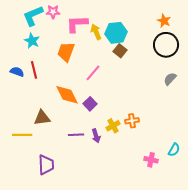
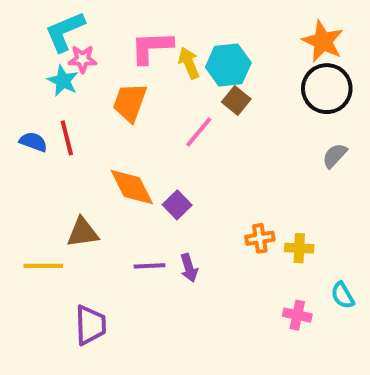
pink star: (53, 12) -> (83, 59), moved
orange star: (164, 21) -> (323, 41), size x1.5
pink line: (93, 73) -> (199, 132), moved
yellow cross: (113, 126) -> (299, 248), moved, turned 32
cyan semicircle: (174, 150) -> (343, 295), turned 120

